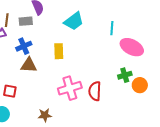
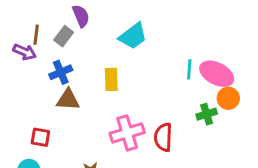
gray rectangle: (26, 21) -> (64, 36), turned -48
cyan line: (112, 28) -> (189, 69), moved
orange circle: (140, 85) -> (228, 98), moved

